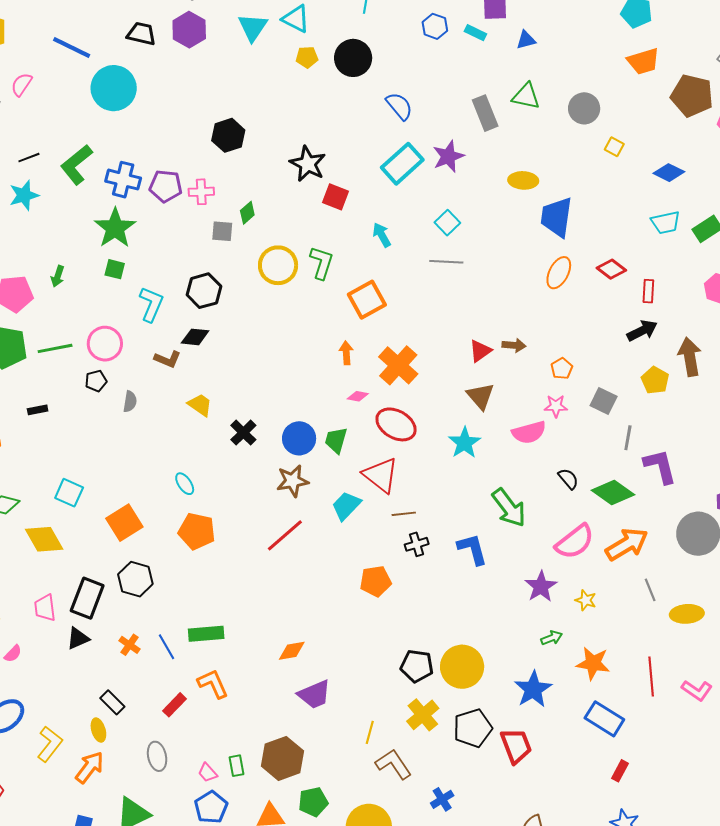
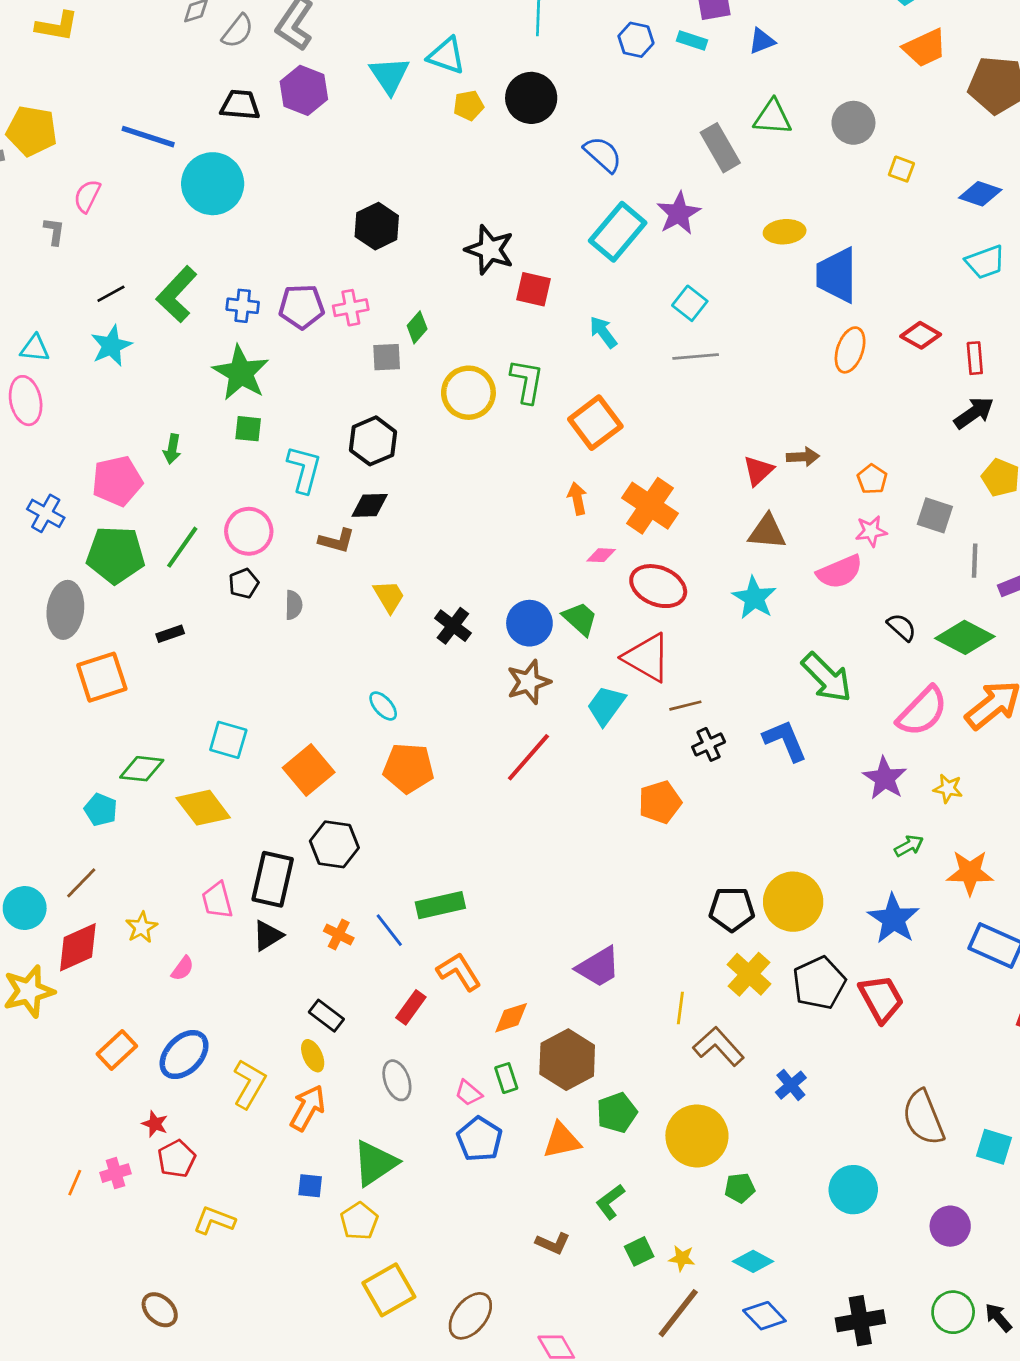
blue cross: (123, 180) -> (243, 306), size x0.7
green line: (55, 348) -> (182, 547), turned -36
brown triangle: (480, 396) -> (767, 532), turned -36
yellow trapezoid: (200, 405) -> (389, 596), turned 32
green trapezoid: (336, 440) -> (580, 619), turned 124
orange diamond: (292, 651) -> (511, 1018), moved

